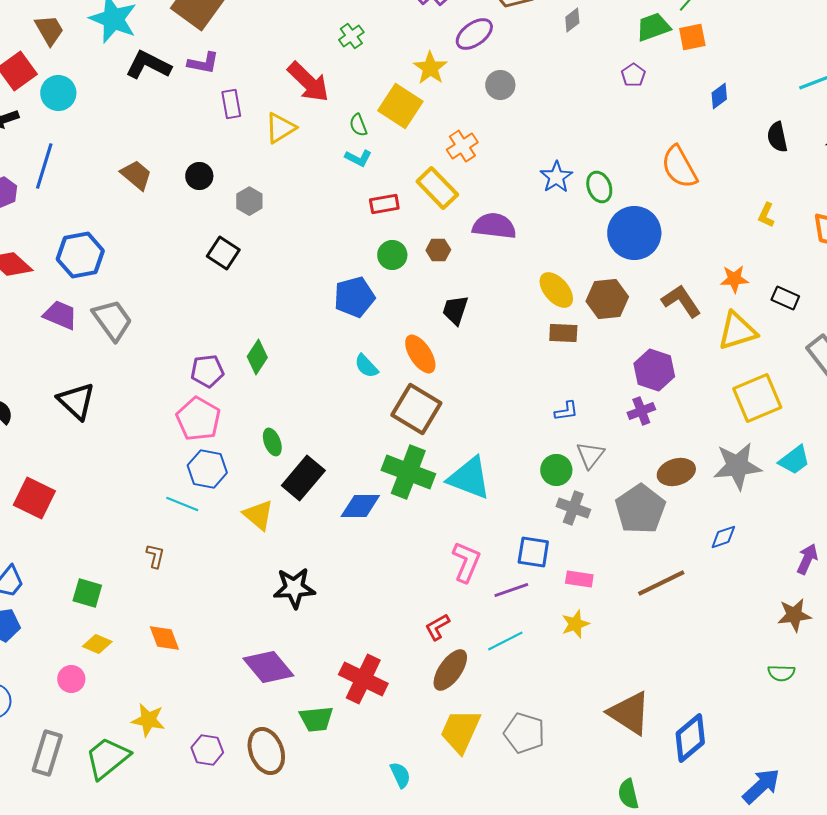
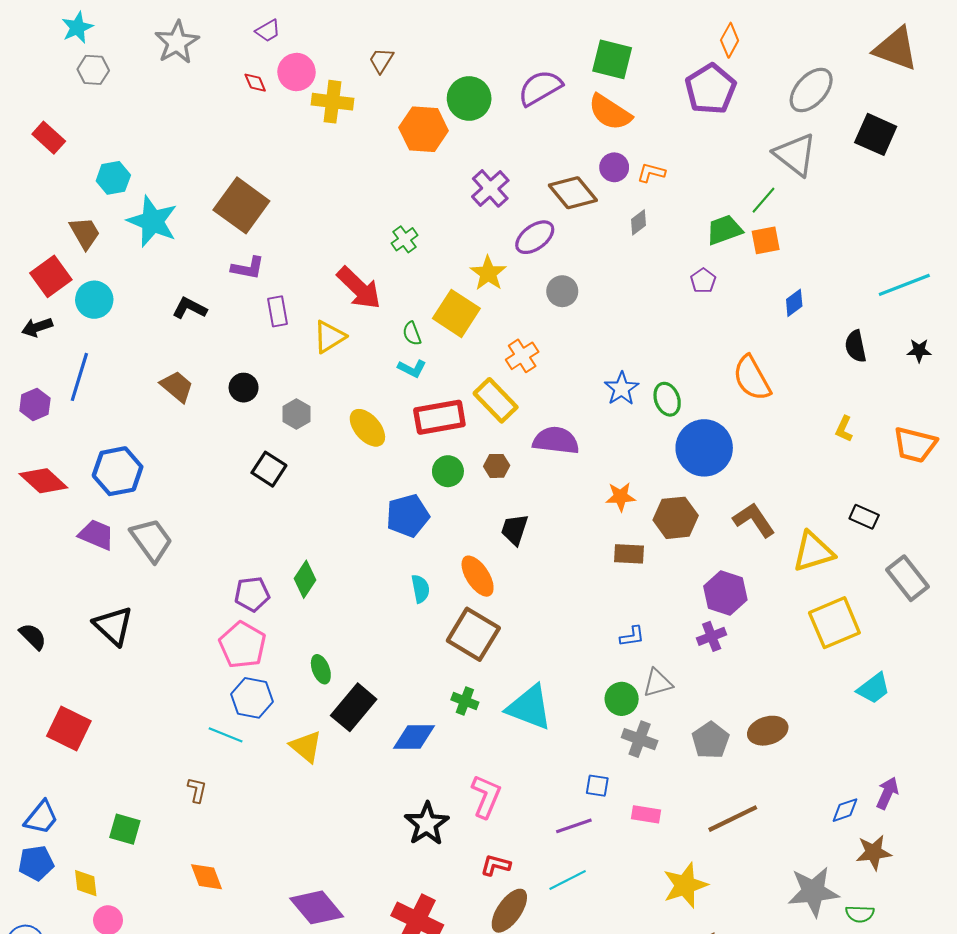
black L-shape: (148, 65) -> (190, 308), moved, size x0.7
red rectangle: (384, 204) -> (439, 417), size x1.6
orange star: (734, 279) -> (621, 497), moved
yellow ellipse: (556, 290) -> (367, 428), moved
cyan semicircle: (366, 366) -> (420, 589), turned -148
gray triangle: (590, 455) -> (658, 683), turned 36
gray star: (737, 466) -> (813, 892), moved
green cross: (408, 472) -> (465, 701), size x0.5
brown ellipse: (676, 472) -> (768, 731), moved
gray pentagon: (640, 509) -> (711, 740), size x0.7
blue diamond: (723, 537) -> (845, 810), moved
blue square: (533, 552) -> (597, 786), size x0.7
pink L-shape: (466, 562) -> (486, 796), moved
black star: (294, 588) -> (427, 824), moved, turned -30
yellow star: (575, 624) -> (685, 885), moved, size x1.5
red L-shape: (437, 627) -> (496, 865), turned 44
yellow diamond: (97, 644) -> (86, 883), moved, turned 60

